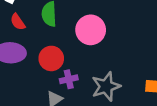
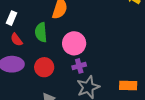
purple cross: (69, 79) -> (79, 66), moved

